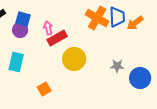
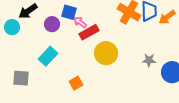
blue square: (23, 19) -> (69, 12), moved
pink arrow: (48, 28) -> (80, 22), turned -40
cyan rectangle: (16, 62) -> (48, 56), turned 30

